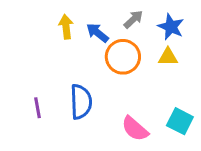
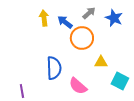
yellow triangle: (168, 57) -> (101, 62), moved
purple line: (37, 108) -> (22, 91), moved
pink semicircle: (135, 129) -> (78, 86), moved

